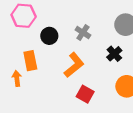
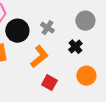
black circle: (49, 36) -> (17, 31), size x1.5

